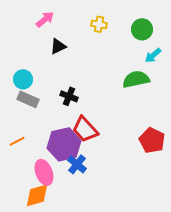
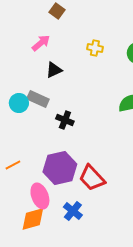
gray rectangle: (28, 99) -> (38, 99), moved
red trapezoid: (85, 129) -> (92, 178), moved
blue cross: (77, 164) -> (73, 211), moved

